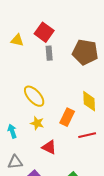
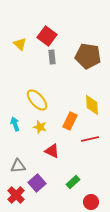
yellow triangle: (17, 40) -> (20, 44), turned 32
cyan arrow: (12, 131) -> (15, 124), moved

